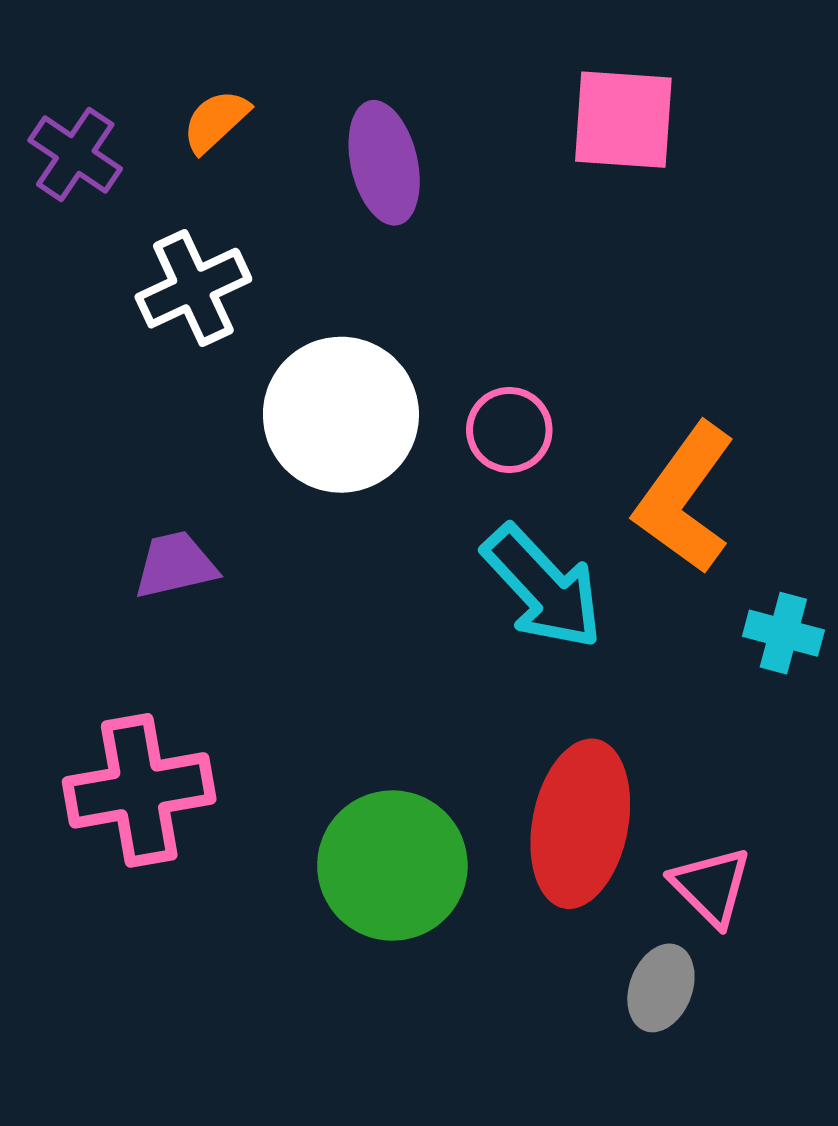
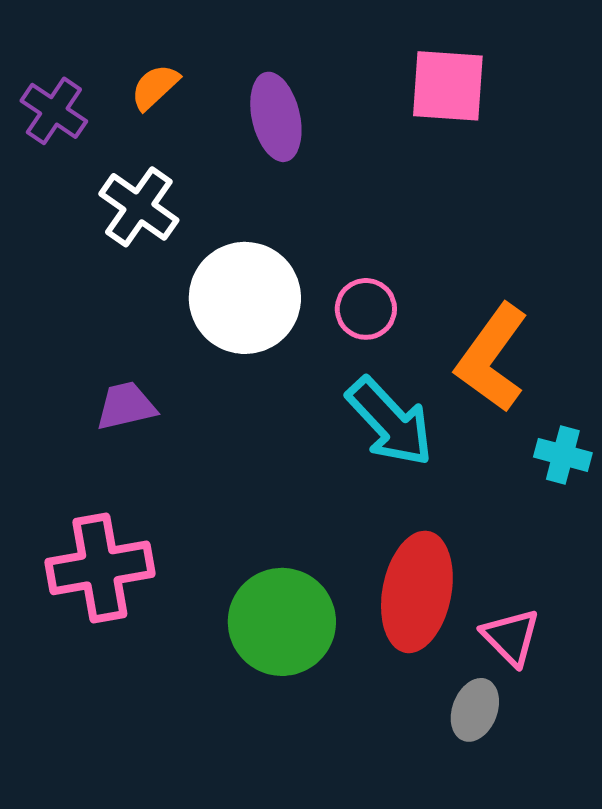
white cross: (193, 288) -> (139, 207), turned -30

